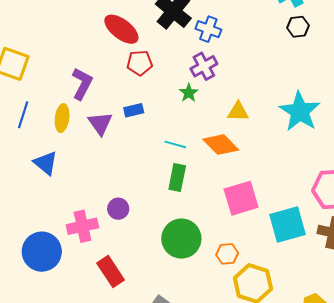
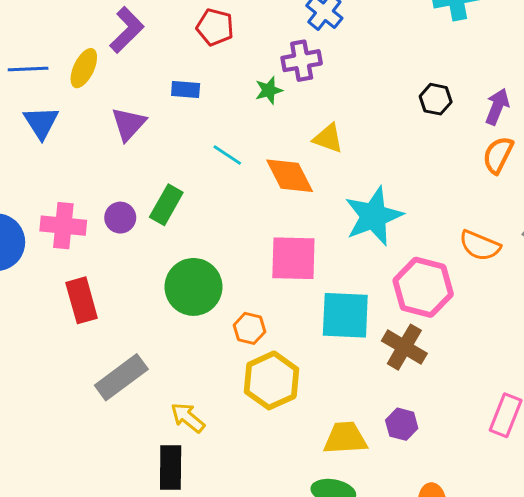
black hexagon: (298, 27) -> (436, 99), moved
cyan star: (300, 111) -> (374, 216), moved
blue line: (23, 115) -> (28, 69), moved, turned 52
purple triangle: (100, 123) -> (129, 124), moved
green rectangle: (177, 177) -> (166, 205), moved

